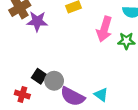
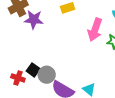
red cross: (22, 94) -> (18, 78), moved

